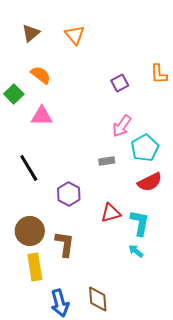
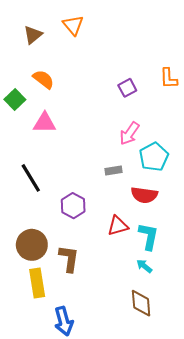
orange triangle: (75, 35) -> (73, 25), moved
red semicircle: (150, 182) -> (144, 195), moved, turned 35
brown diamond: (98, 299) -> (141, 303), moved

